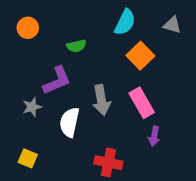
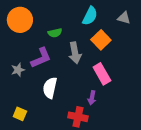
orange circle: (28, 28) -> (20, 20), size x1.6
gray arrow: (101, 100) -> (75, 53), moved
gray star: (32, 107) -> (18, 70), moved
purple arrow: (154, 136) -> (92, 98), moved

